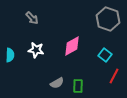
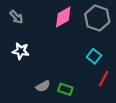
pink diamond: (72, 46) -> (63, 17), moved
green rectangle: (78, 86) -> (65, 89), turned -72

